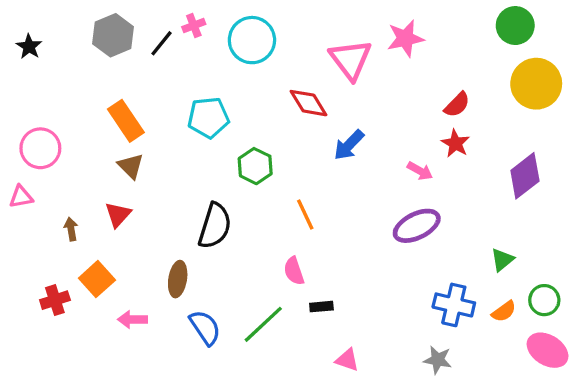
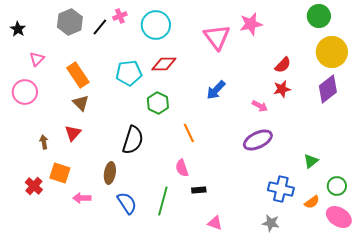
red diamond: (308, 103) -> (164, 64), moved, turned -60
red star: (455, 143) -> (282, 89), turned 30
purple diamond: (525, 176) -> (328, 89), moved
pink triangle: (21, 197) -> (37, 59), moved, turned -35
orange square: (97, 279) -> (60, 173), turned -30
red cross: (55, 300) -> (34, 186), turned -30
orange semicircle: (504, 311) -> (312, 202), moved
green line: (263, 324) -> (163, 201), turned -32

